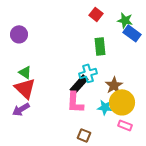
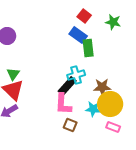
blue rectangle: (132, 33) -> (78, 35), moved
green triangle: (25, 72) -> (13, 74), turned 32
brown star: (114, 85) -> (102, 87), turned 30
brown square: (84, 135) -> (70, 125), moved

